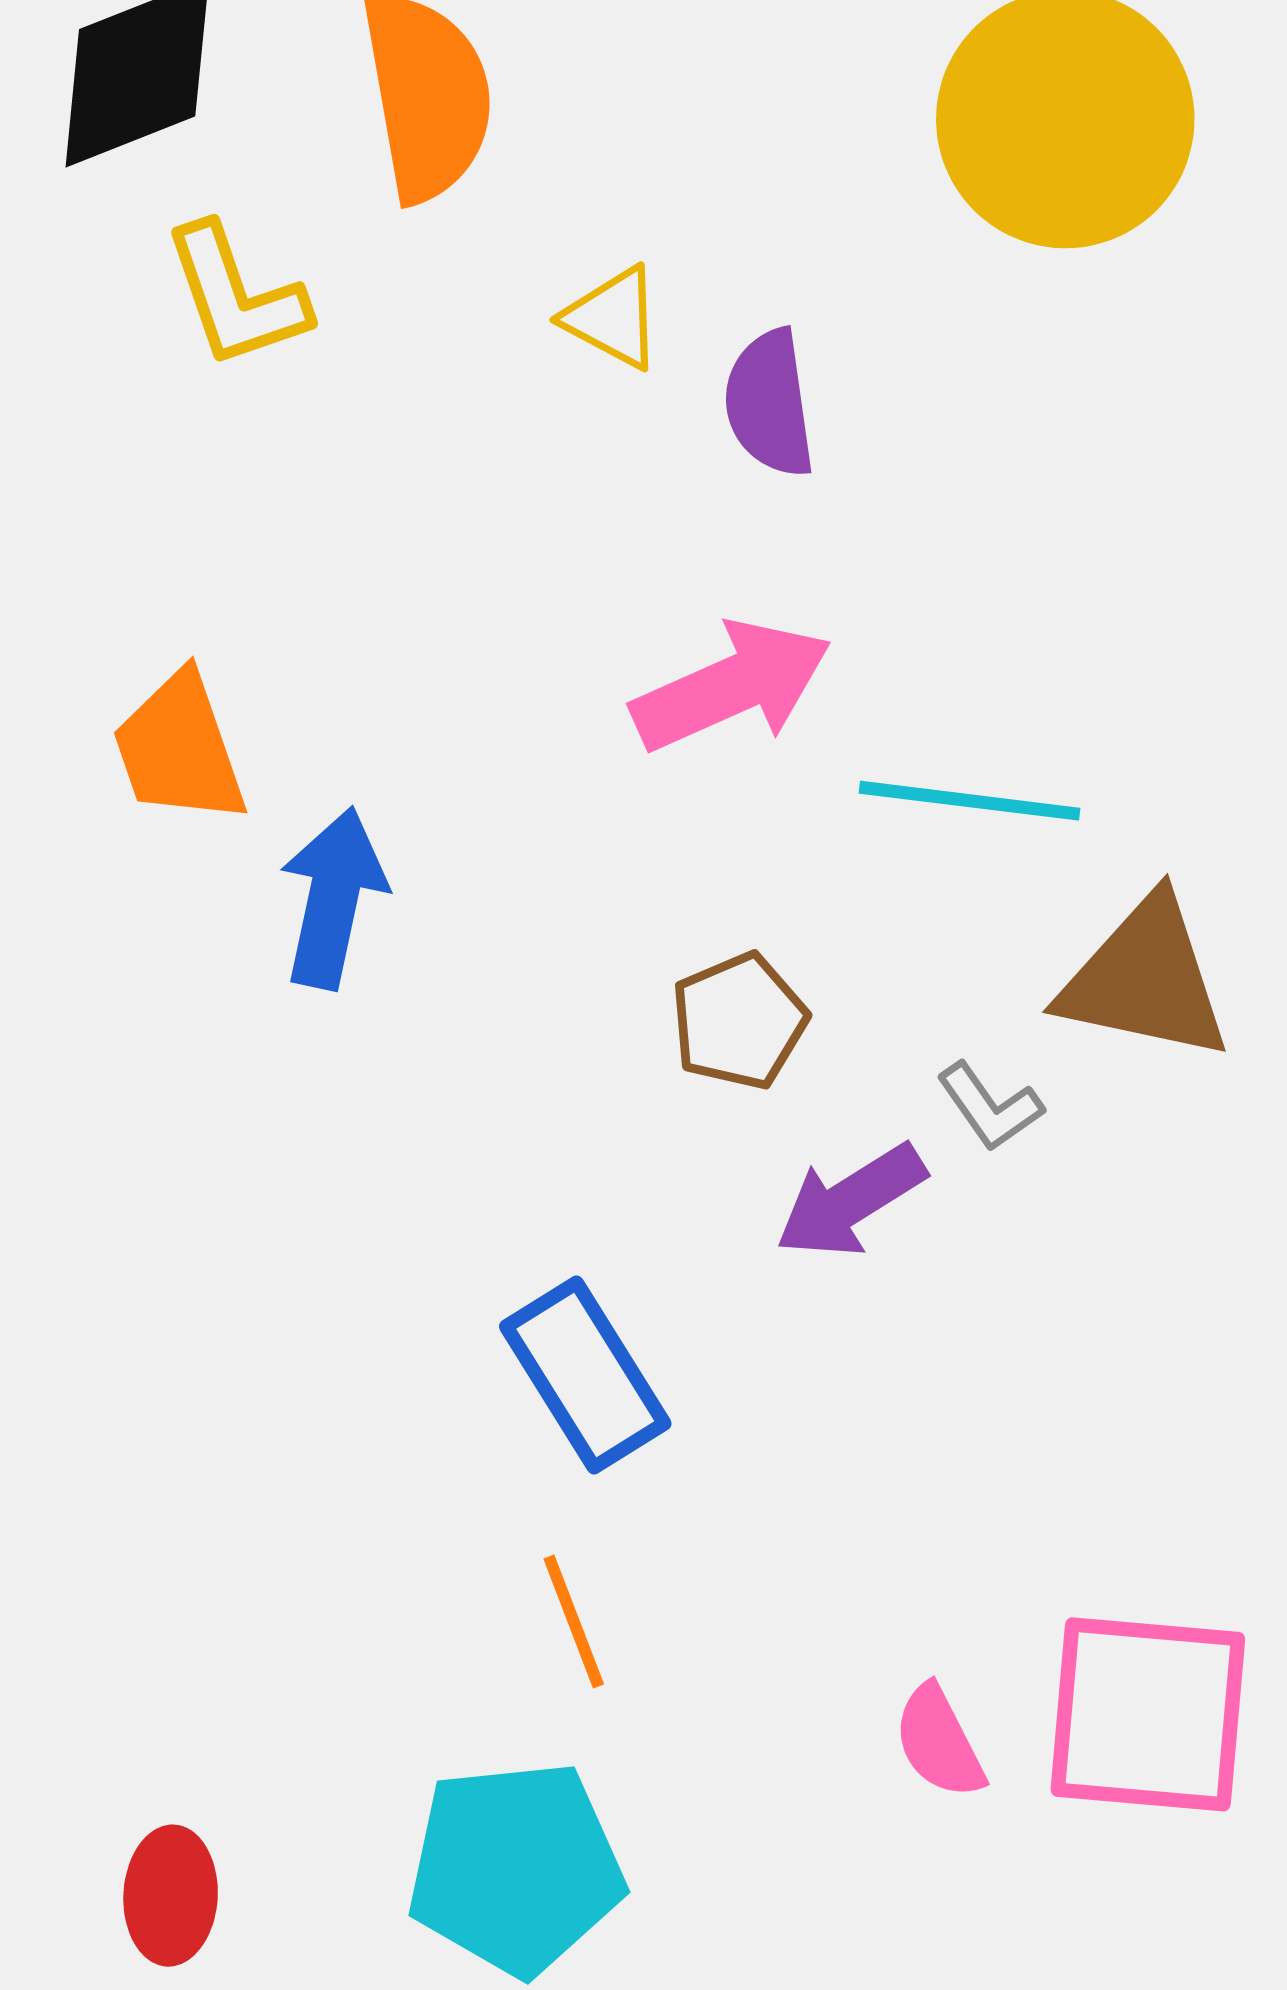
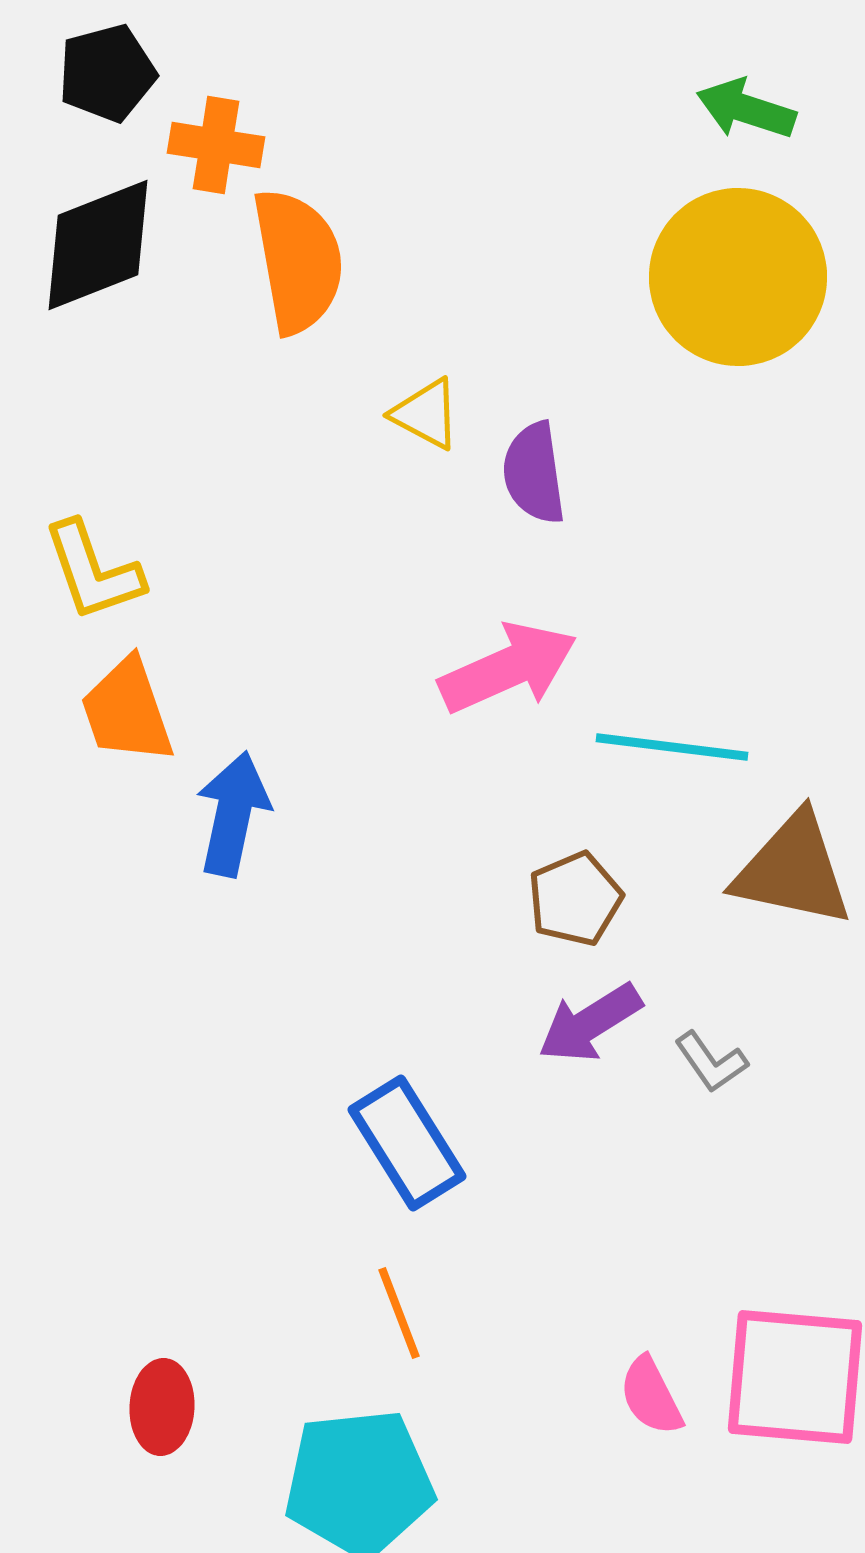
yellow L-shape: (236, 296) -> (93, 571), moved
brown pentagon: (739, 1021) -> (575, 899), moved
gray L-shape: (990, 1107) -> (711, 1062), moved
red ellipse: (171, 1896) -> (162, 1407), moved

